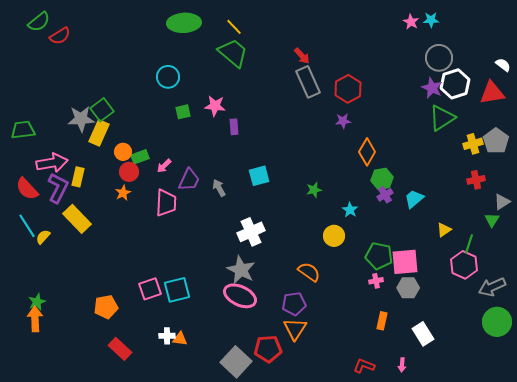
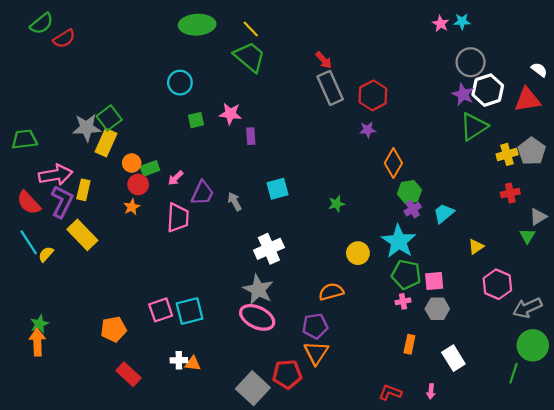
cyan star: (350, 210) -> (399, 241), moved, size x2.0
green line: (469, 244) -> (513, 373), moved
pink square: (405, 262) -> (434, 281), size x0.7
orange semicircle: (309, 272) -> (331, 292), turned -50

